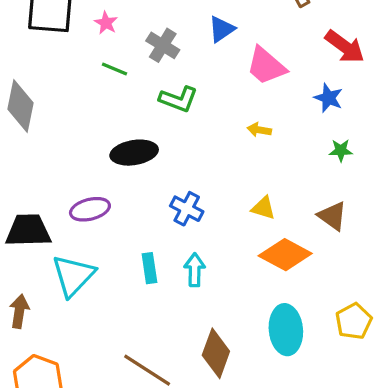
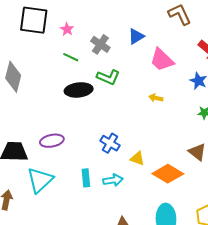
black ellipse: (134, 153) -> (79, 90), moved
yellow triangle: (263, 208) -> (137, 158), moved
cyan arrow: (195, 270) -> (113, 180), turned 78

